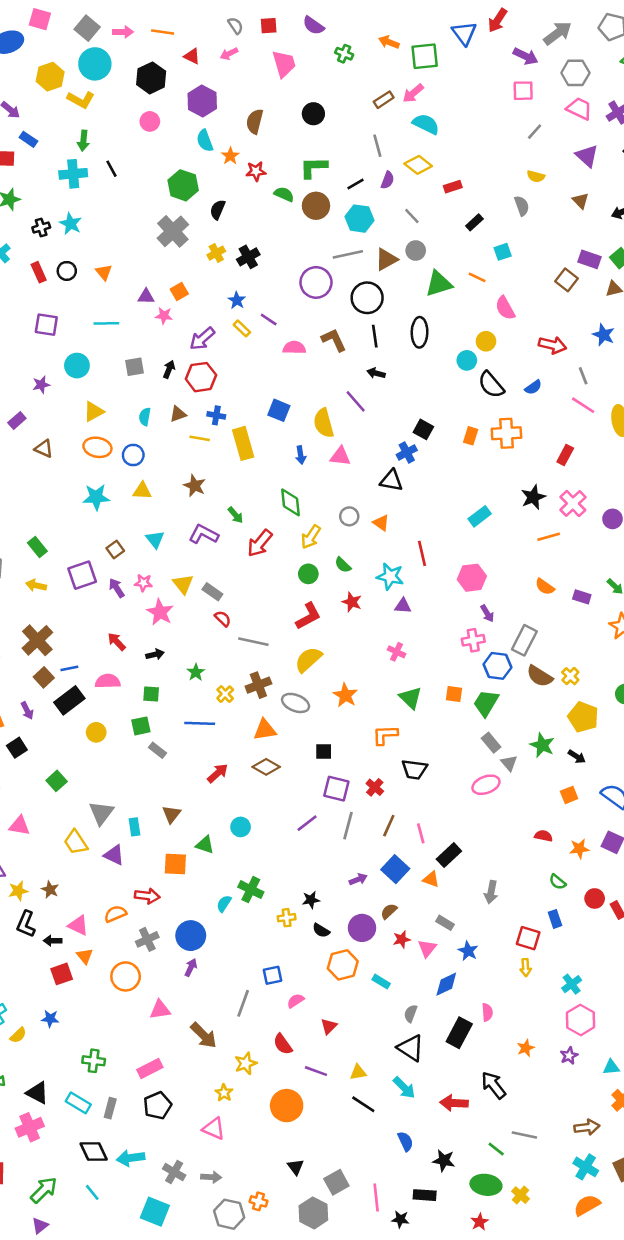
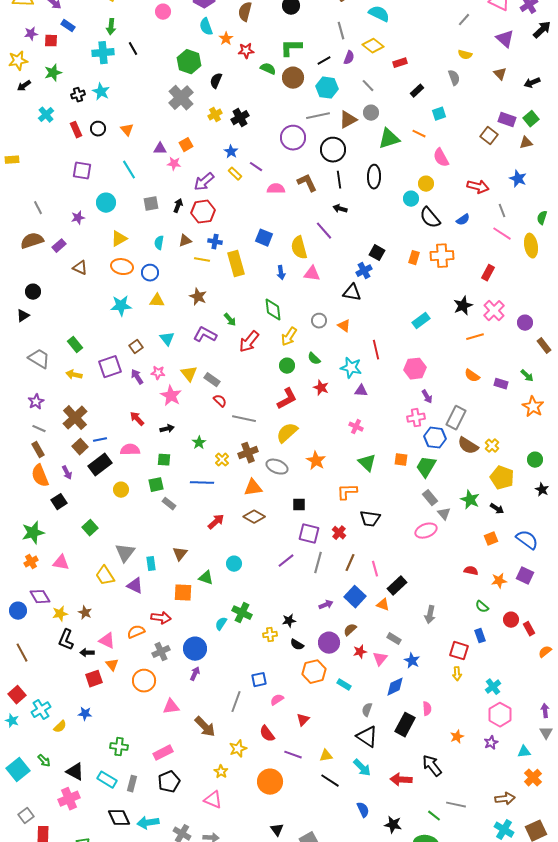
cyan line: (106, 323) -> (129, 170), turned 60

